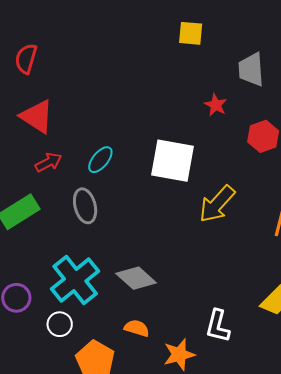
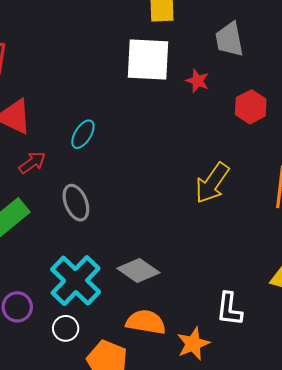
cyan ellipse: (100, 160) -> (83, 134), moved
white square: (172, 161) -> (148, 59), moved
orange semicircle: (137, 328) -> (146, 322), size x1.5

